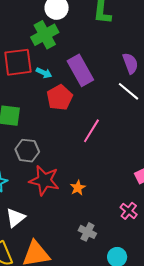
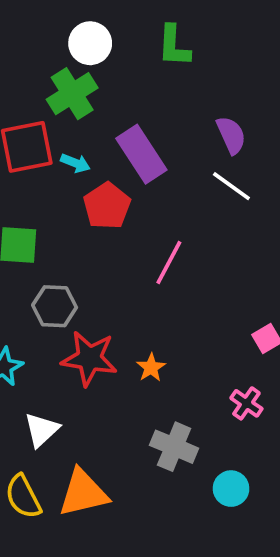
gray cross: (87, 232) -> (174, 447), size x1.4

